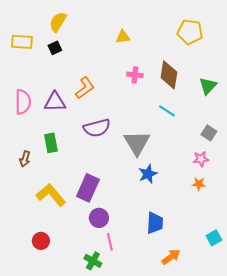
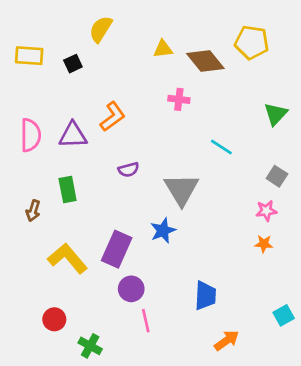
yellow semicircle: (58, 22) -> (101, 29), moved
brown diamond: (169, 75) -> (205, 61), moved, turned -48
purple semicircle: (97, 128) -> (129, 170), size x0.6
blue star: (148, 174) -> (163, 231), moved
green cross: (93, 261) -> (90, 346), moved

